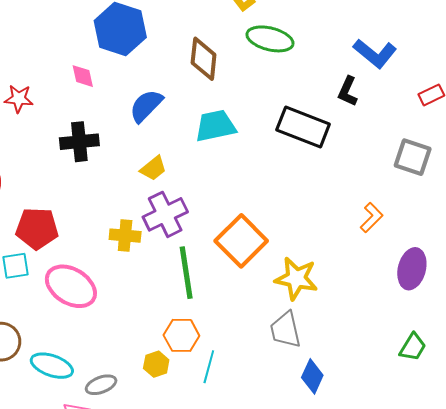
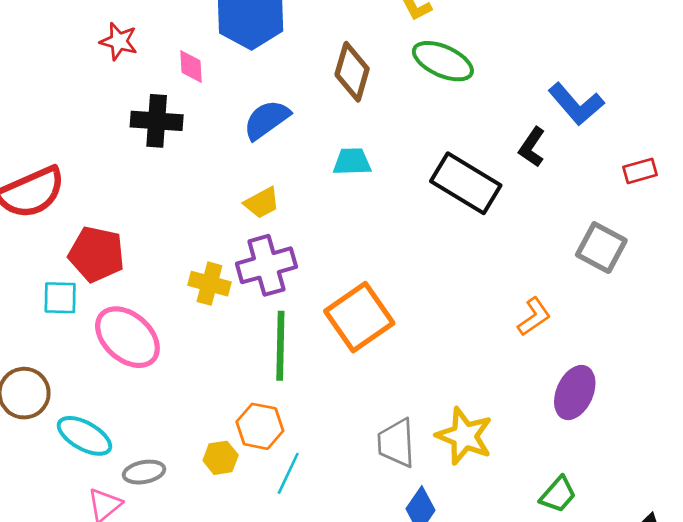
red star: (19, 99) -> (119, 41), moved
cyan trapezoid: (215, 126) -> (352, 162), size x0.7
black cross: (79, 142) -> (157, 121), moved
yellow star: (296, 278) -> (464, 436), moved

